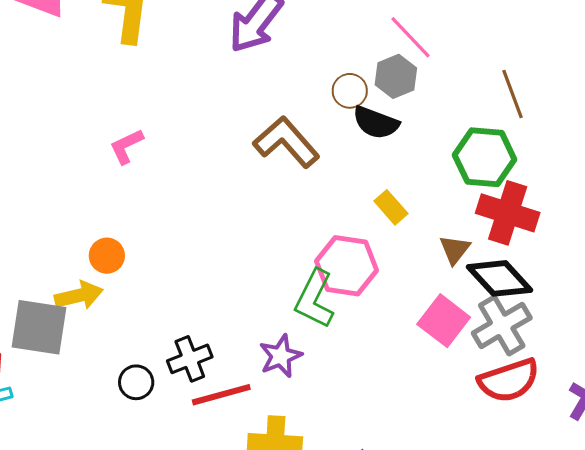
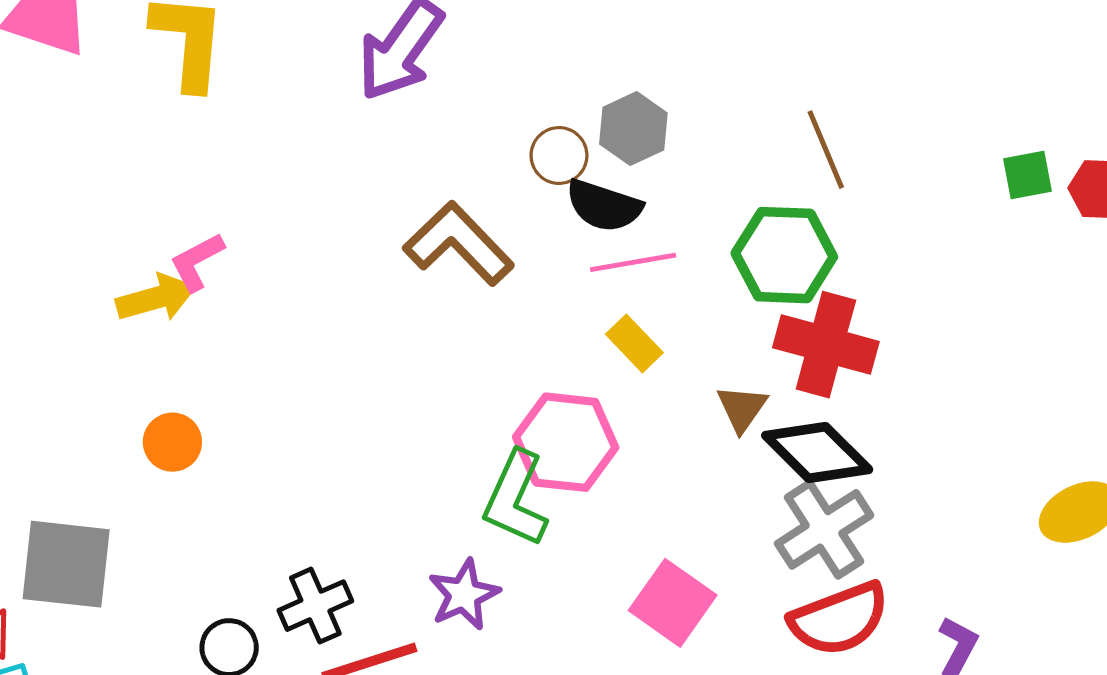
pink line: (411, 37) -> (633, 262), moved, turned -54
yellow arrow: (79, 296) -> (156, 298), moved
pink square: (444, 321) -> (673, 603), moved

